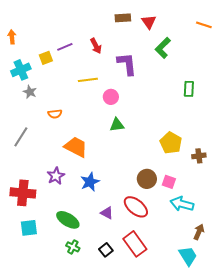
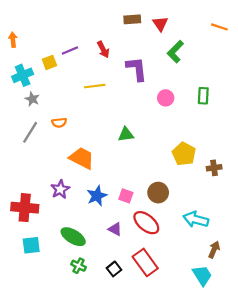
pink circle: (111, 97) -> (166, 98), moved
gray line: (21, 137) -> (30, 132), moved
pink square: (169, 182) -> (126, 196), moved

